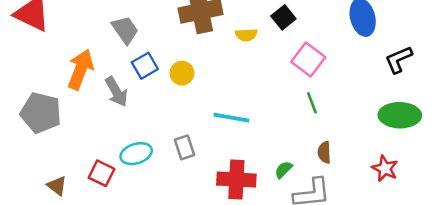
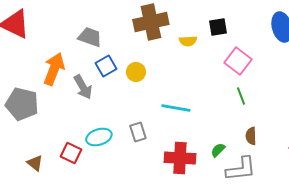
black square: (283, 17) -> (218, 27), turned 30
gray trapezoid: (125, 30) -> (90, 37), turned -35

